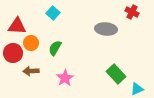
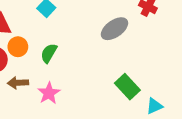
gray ellipse: (106, 29) -> (114, 29), turned -40
pink star: (65, 78) -> (49, 93), moved

